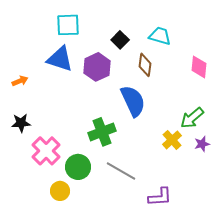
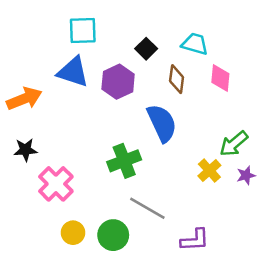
pink diamond: (199, 67) -> (220, 78), moved
orange arrow: (20, 81) -> (24, 99), size x1.8
green circle: (78, 167) -> (113, 235), moved

